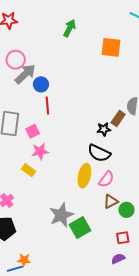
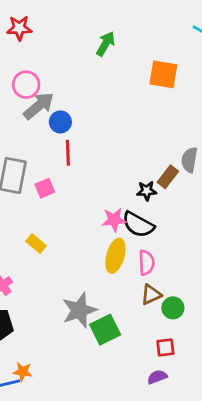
pink star: (40, 151) -> (114, 220), moved
pink semicircle: (106, 179) -> (146, 263), turned -42

